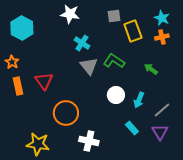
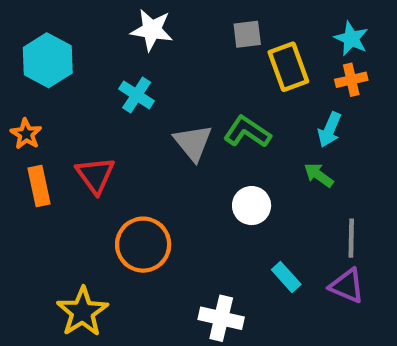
cyan cross: (82, 43) -> (137, 95), moved
green arrow: (151, 69) -> (319, 175), moved
cyan arrow: (139, 100) -> (330, 130), moved
gray line: (162, 110) -> (351, 238), turned -48
purple triangle: (160, 132) -> (347, 286), turned -36
white cross: (89, 141) -> (221, 318), moved
yellow star: (38, 144) -> (82, 312), turned 30

